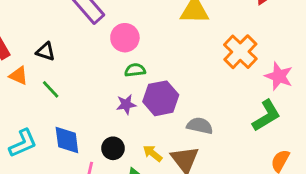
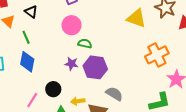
pink circle: (125, 38) -> (72, 25), moved
blue diamond: (67, 140) -> (27, 62), moved
yellow arrow: (153, 153) -> (78, 101), turned -64

